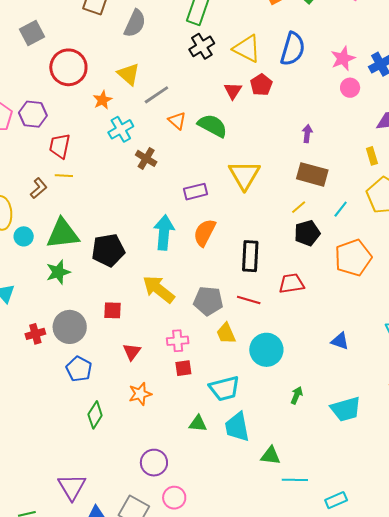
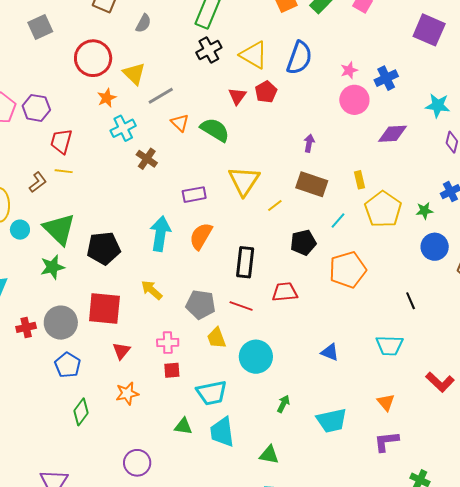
gray semicircle: (135, 23) -> (143, 23), size x0.7
pink star: (343, 58) -> (349, 70), size x0.7
red circle: (68, 67) -> (93, 58), moved
pink circle: (350, 88) -> (354, 100), size x1.5
yellow rectangle: (372, 156) -> (360, 180), moved
yellow line: (299, 207) -> (275, 206), moved
green triangle: (63, 234) -> (59, 229), turned 48
yellow arrow: (159, 289) -> (152, 290), size x0.7
red square: (112, 310) -> (104, 308), size x1.8
green triangle: (270, 456) -> (269, 455), moved

